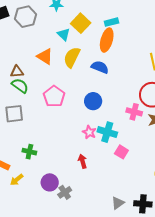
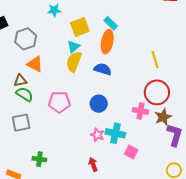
gray hexagon: (26, 17) -> (26, 39), moved
cyan rectangle: (112, 22) -> (111, 23), turned 64
yellow square: (81, 23) -> (80, 27), turned 30
cyan triangle: (64, 34) -> (74, 47), moved, turned 40
orange triangle: (45, 56) -> (35, 64), moved
pink pentagon: (54, 96) -> (59, 102), turned -30

